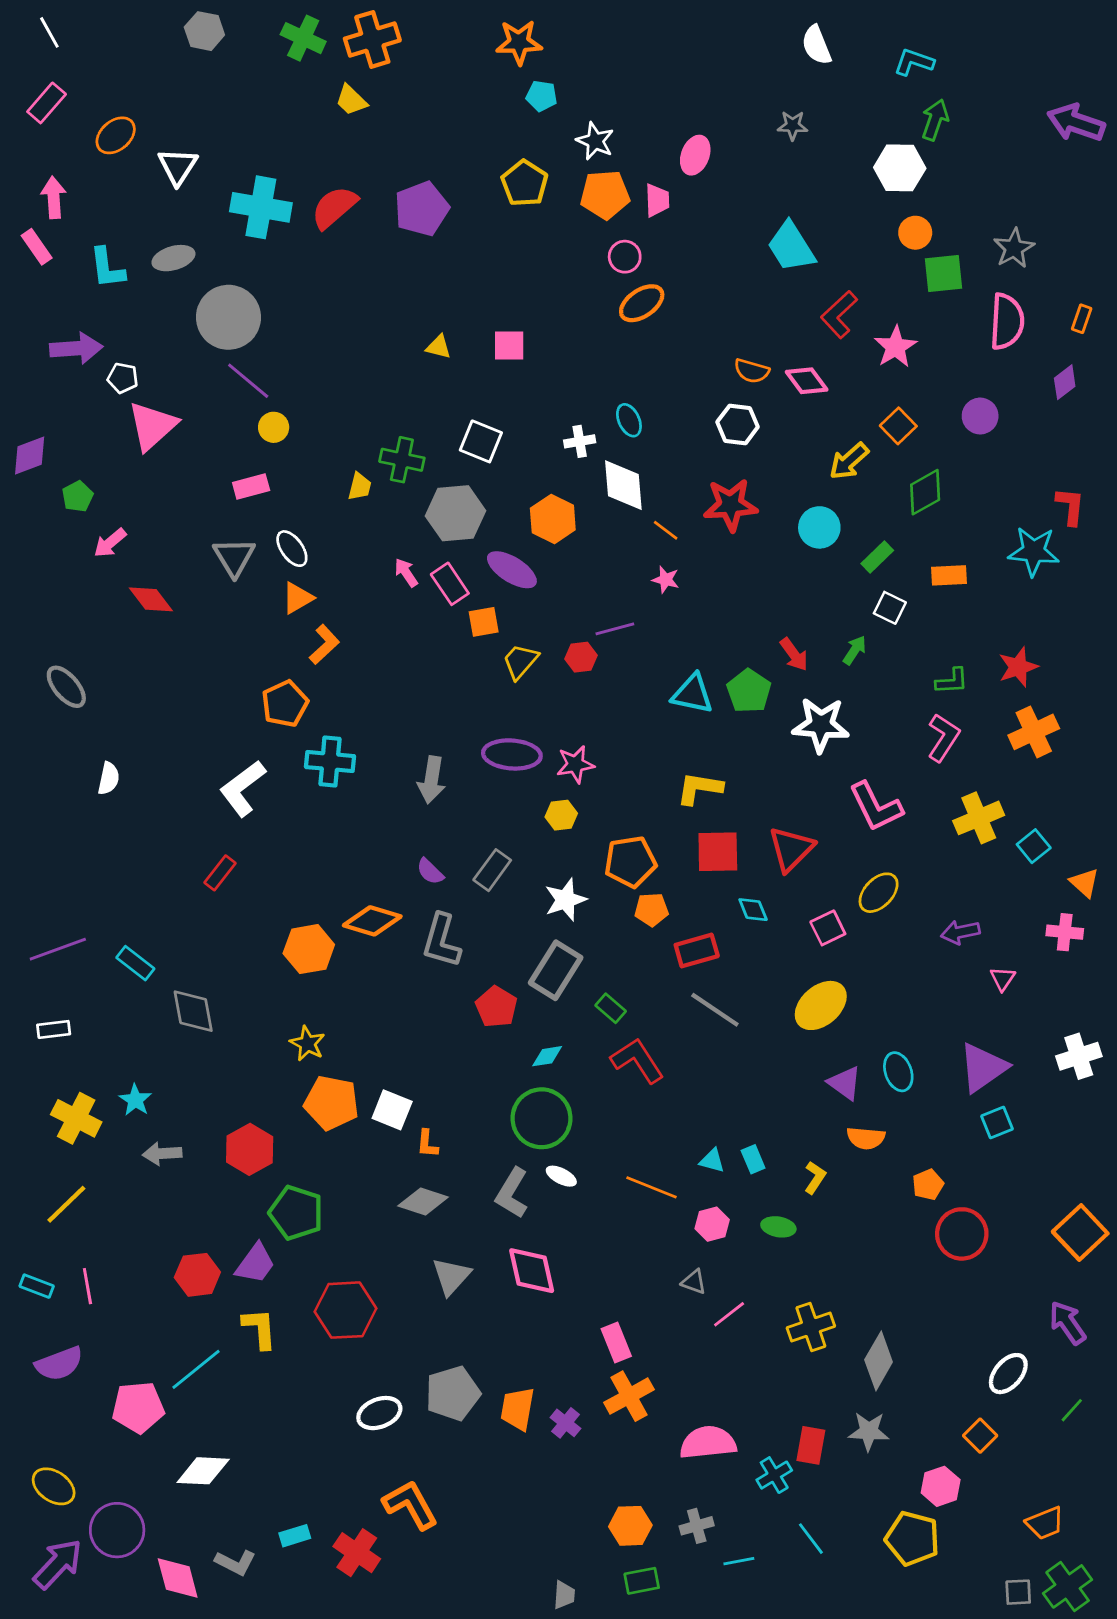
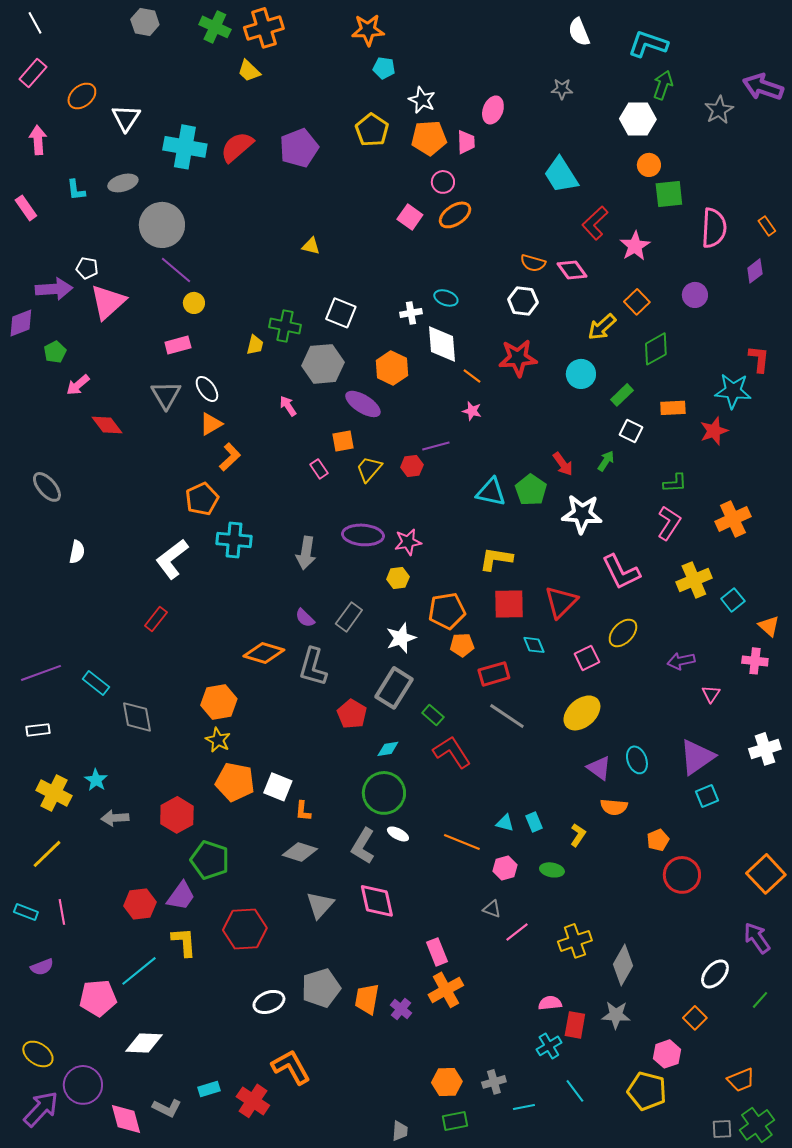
cyan L-shape: (914, 62) -> (648, 44), size x1.4
pink rectangle: (37, 247) -> (26, 208), moved
gray star: (1014, 248) -> (719, 110), moved
cyan L-shape: (107, 268) -> (76, 190), size x0.7
orange rectangle: (1082, 319) -> (767, 226), turned -54
pink square: (509, 346) -> (410, 217), moved, turned 35
purple arrow: (76, 348) -> (54, 289), moved
cyan ellipse: (629, 420) -> (446, 298), turned -45
pink rectangle: (450, 584) -> (319, 469), moved, size x0.7
red star: (1018, 667) -> (714, 431), moved
orange hexagon: (309, 949) -> (219, 702), moved
purple semicircle: (59, 1364) -> (42, 967), size x0.7
pink semicircle: (708, 1443) -> (550, 1003), moved, size x0.6

